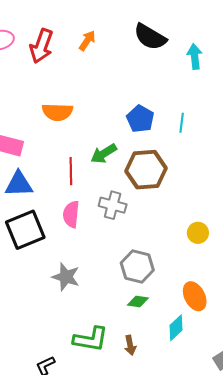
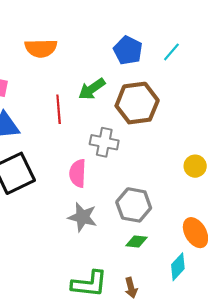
cyan line: (182, 123) -> (171, 52), turned 36
pink semicircle: (71, 214) -> (78, 173), moved
gray star: (66, 277) -> (82, 217), moved

